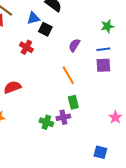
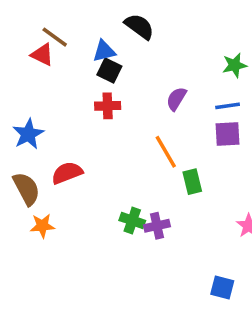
black square: (45, 29) -> (109, 71), moved
red cross: (26, 47) -> (108, 106), moved, turned -32
green rectangle: (73, 102) -> (192, 182), moved
green cross: (46, 122) -> (132, 220), moved

